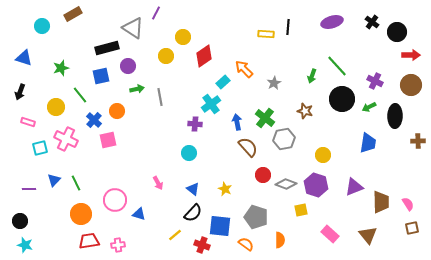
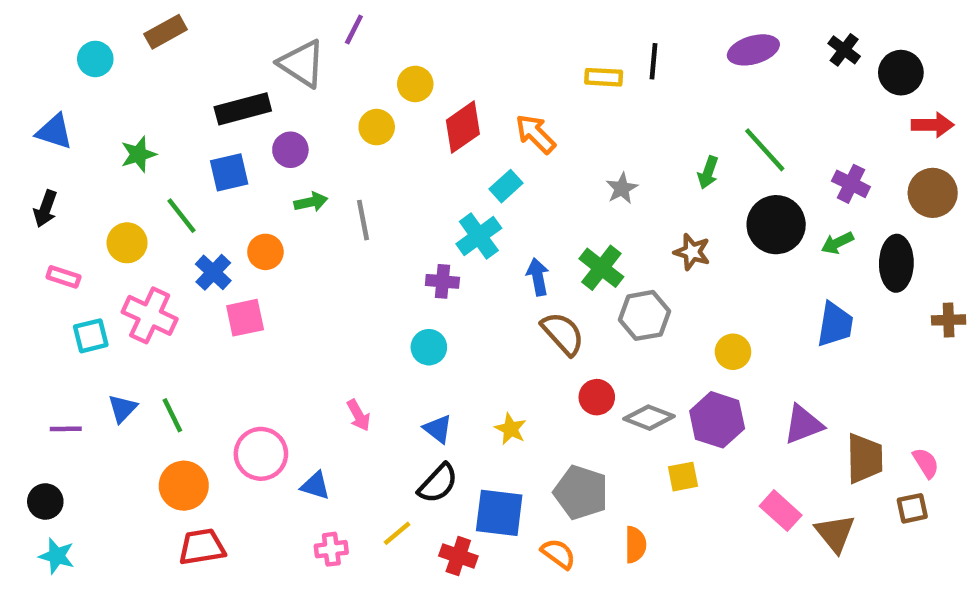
orange arrow: (244, 69) -> (536, 134), moved
brown square: (412, 228) -> (912, 508), moved
pink rectangle: (330, 234) -> (781, 511), moved
pink cross: (118, 245) -> (331, 549), moved

